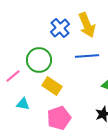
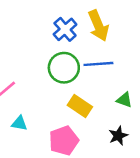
green circle: (39, 60) -> (64, 68), moved
yellow rectangle: (52, 86) -> (80, 106), moved

